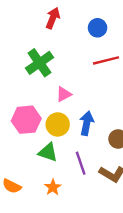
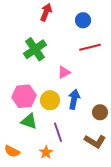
pink triangle: (64, 94) -> (64, 72), moved
green triangle: (48, 152) -> (29, 121), moved
purple line: (81, 163) -> (58, 132), moved

